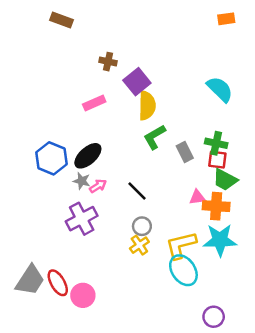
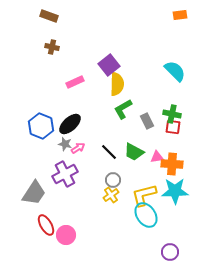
brown cross: (108, 62) -> (52, 47), moved
green trapezoid: (225, 180) -> (134, 152), moved
gray trapezoid: (30, 280) -> (34, 193), moved

